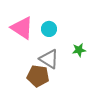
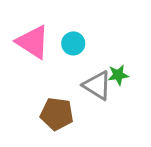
gray triangle: (49, 59) -> (97, 85), moved

